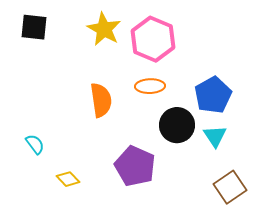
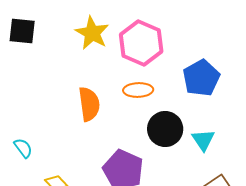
blue pentagon: (213, 95) -> (201, 78), moved

